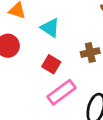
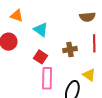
pink rectangle: (62, 92) -> (47, 78), turned -55

